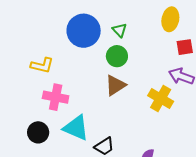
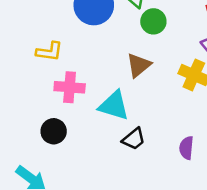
green circle: (117, 56) -> (153, 21), moved
cyan triangle: (76, 128) -> (114, 106), moved

